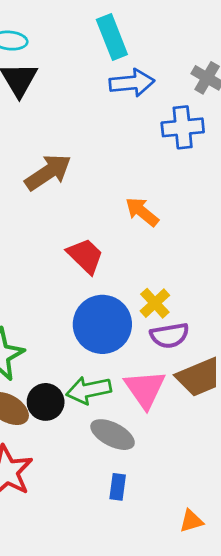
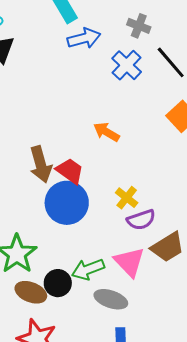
blue cross: (183, 127) -> (127, 65), turned -32
brown arrow: (48, 172) -> (41, 164), moved, turned 117
blue circle: (102, 324) -> (67, 203), moved

